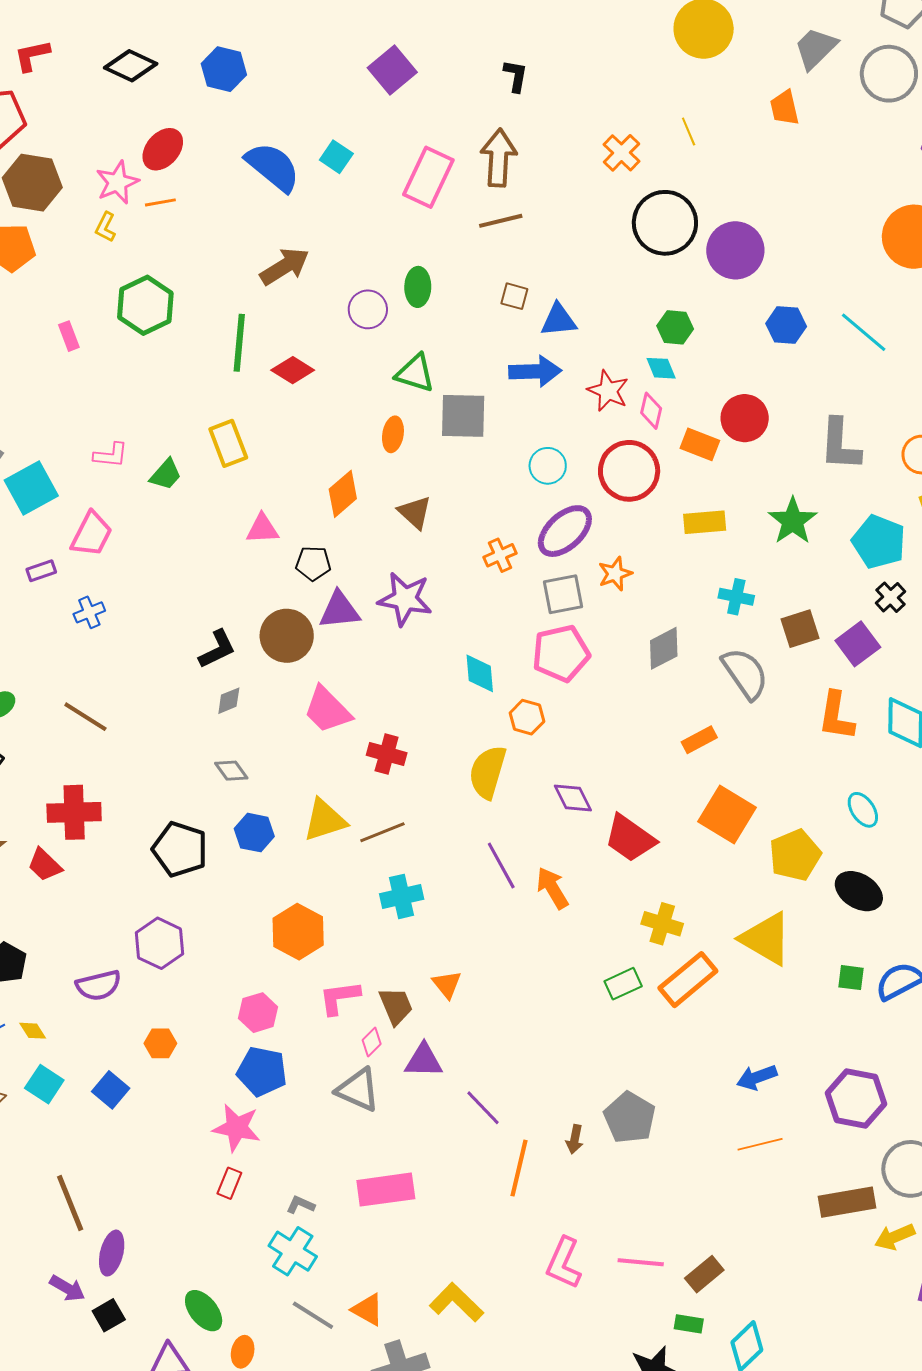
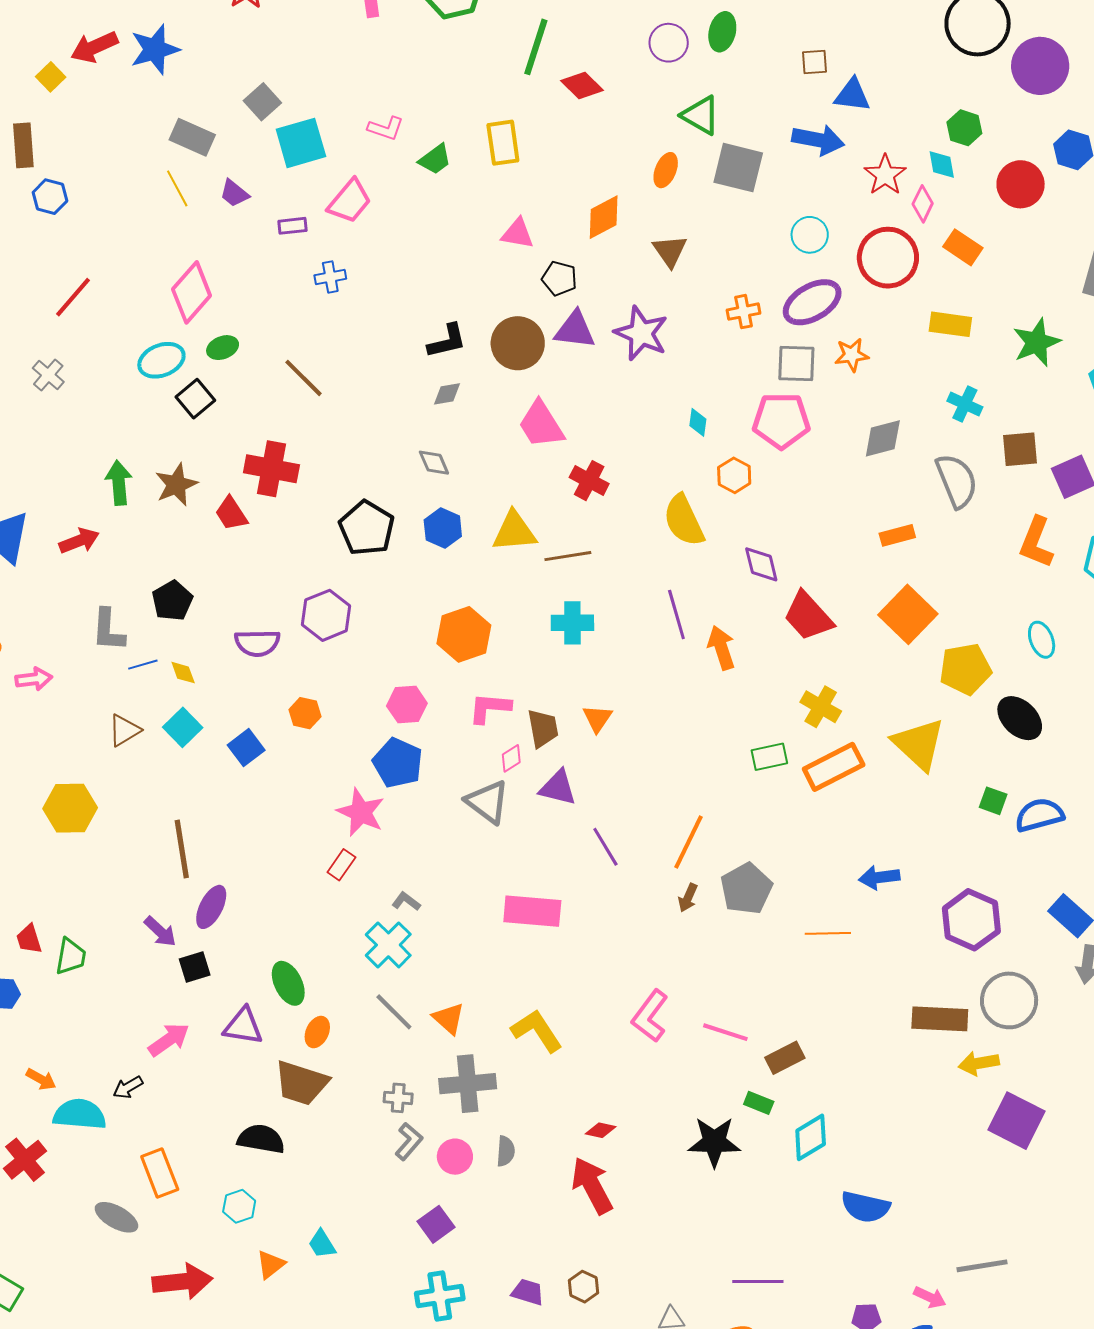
brown square: (514, 296) -> (814, 62), turned -32
red circle: (745, 418) -> (1021, 184), moved
cyan diamond: (480, 673) -> (698, 422), size x0.7
yellow semicircle: (488, 772) -> (684, 520), turned -54
orange line: (760, 1144) -> (828, 933), moved
orange line: (519, 1168) -> (688, 842), moved
pink rectangle: (386, 1190) -> (532, 911), moved

